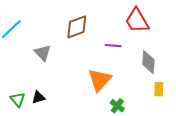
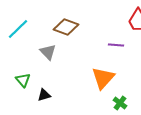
brown diamond: (77, 27) -> (66, 27), moved, turned 40
green triangle: (18, 100) -> (23, 80), moved

